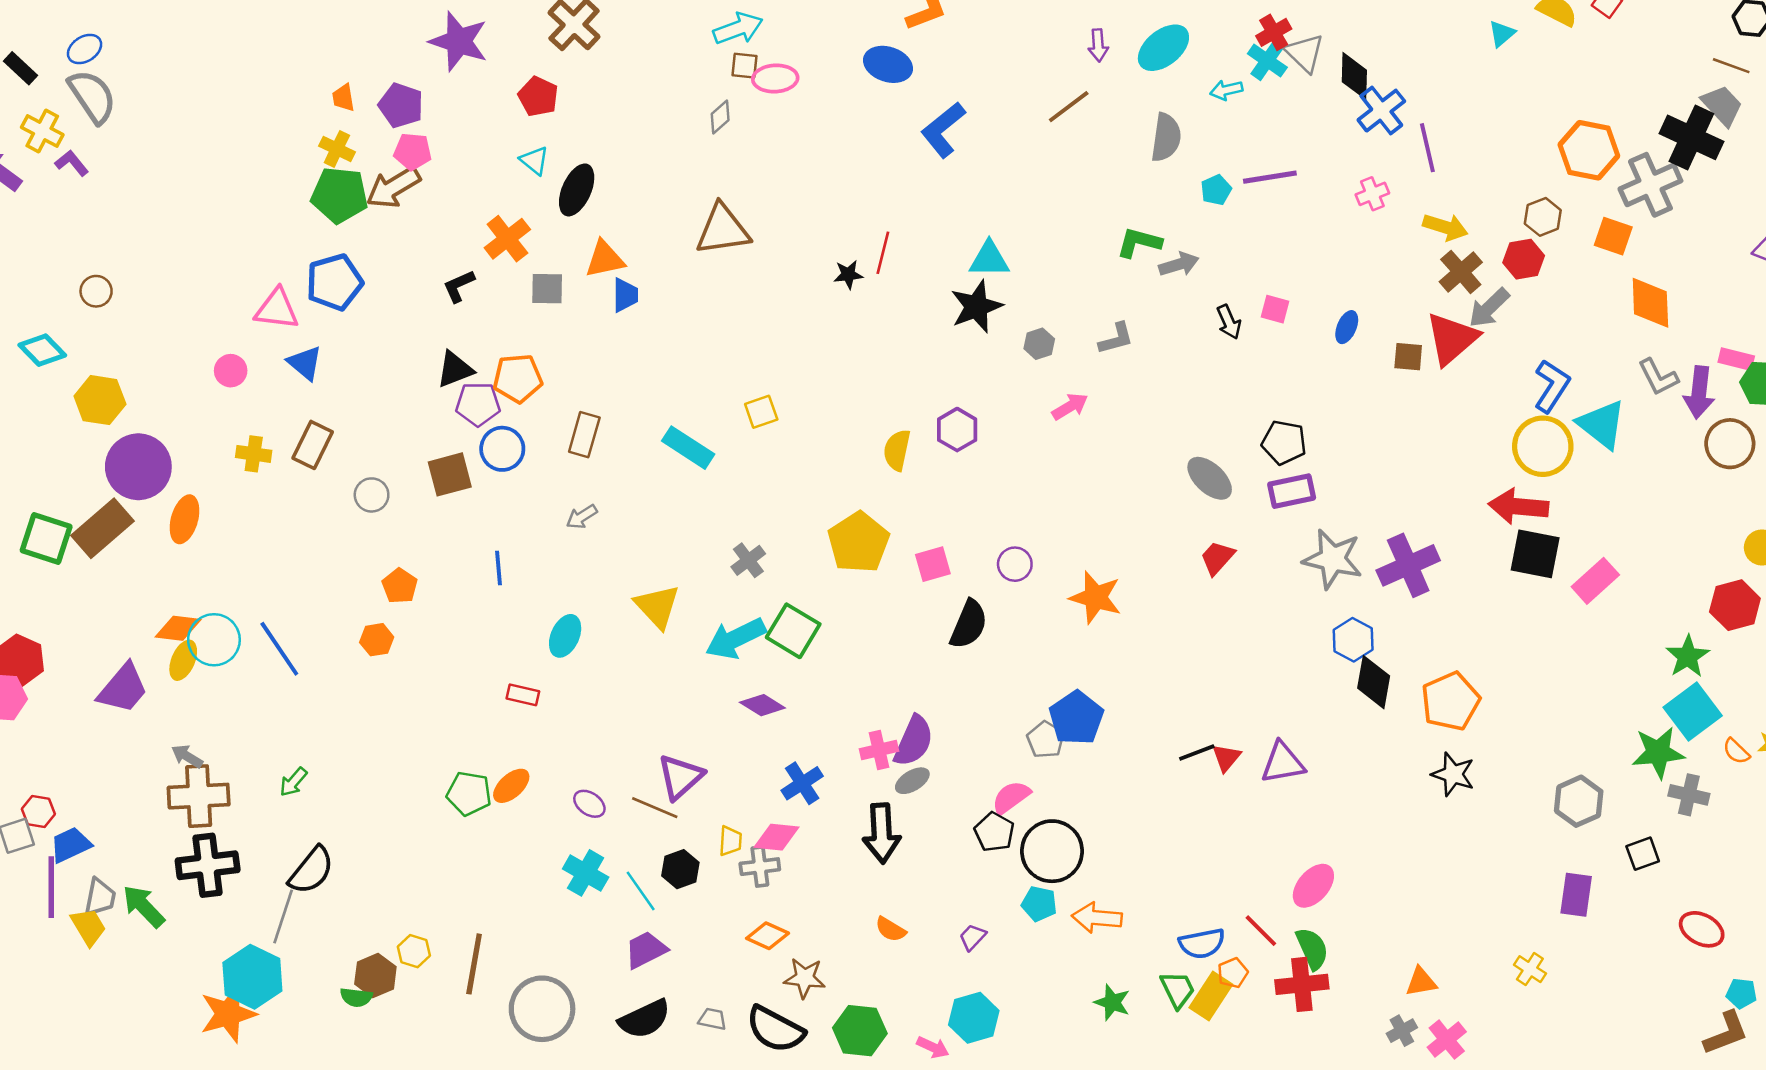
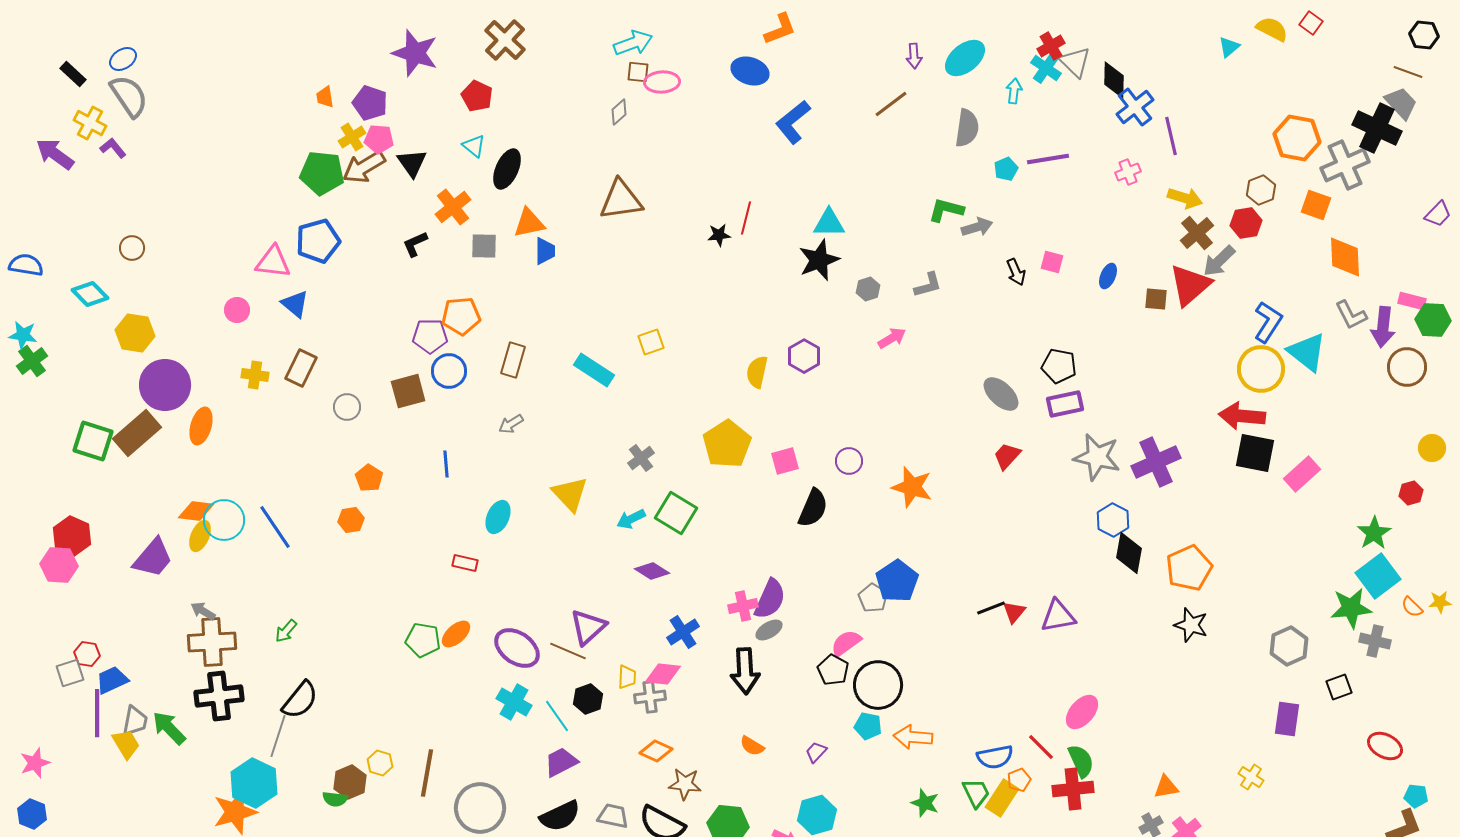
cyan arrow: (1226, 90) -> (1014, 91), turned 110
yellow cross: (337, 149) -> (352, 137), moved, turned 32
black triangle: (455, 369) -> (412, 163), moved, turned -44
red hexagon: (1735, 605) -> (1411, 493), size x0.6
cyan arrow: (735, 638) -> (631, 519), size x0.6
purple ellipse: (589, 804) -> (517, 648), size x1.8
gray trapezoid: (712, 1019) -> (613, 816), size x1.4

